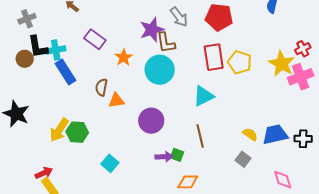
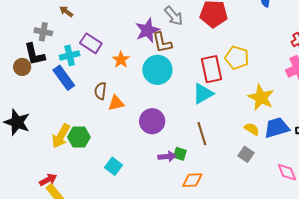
gray cross: (27, 19) -> (43, 32), moved, turned 36
cyan cross: (56, 50) -> (70, 55), moved
red rectangle: (214, 57) -> (211, 69), moved
yellow star: (282, 64) -> (261, 97), moved

